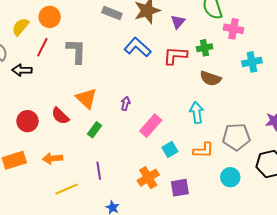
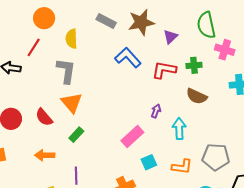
yellow semicircle: (20, 27) -> (71, 39), moved, turned -48
gray L-shape: (76, 51) -> (66, 71), moved
purple arrow: (126, 103) -> (156, 111), moved
orange arrow: (53, 158) -> (45, 155), moved

